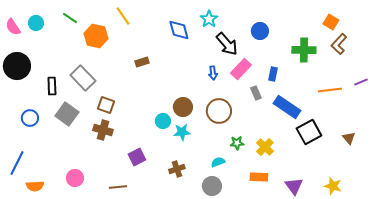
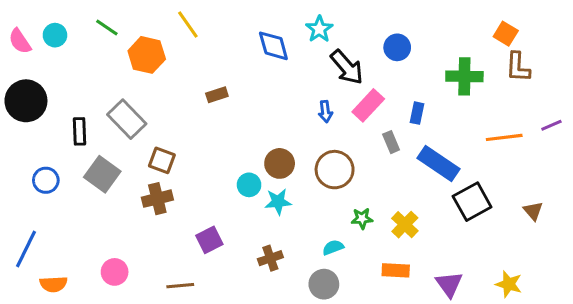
brown L-shape: (339, 44) -> (518, 67), turned -40
brown cross: (103, 130) -> (157, 199), turned -30

